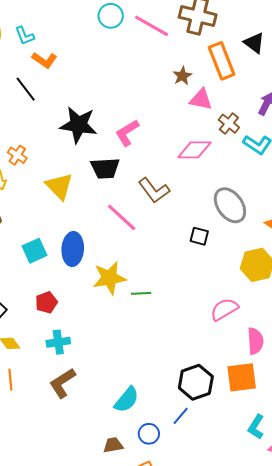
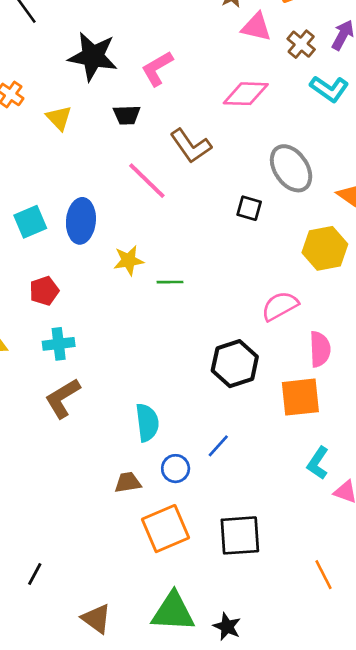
brown cross: (229, 124) -> (301, 44), moved
black trapezoid: (105, 168) -> (127, 115), size x0.7
yellow triangle: (59, 186) -> (59, 118), moved, size x0.7
yellow star: (109, 278) -> (129, 260), size x0.7
black hexagon: (196, 382) -> (235, 364), moved
cyan semicircle: (127, 400) -> (147, 423), turned -48

